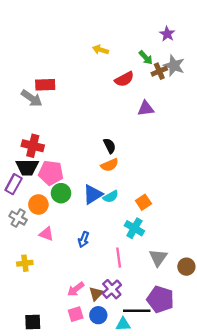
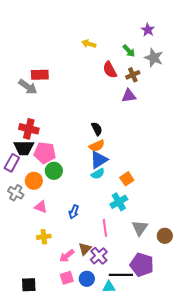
brown cross: (159, 71) -> (133, 75), moved
red semicircle: (124, 79) -> (110, 70), turned 90
blue triangle: (93, 194) -> (99, 160), moved
cyan cross: (134, 228) -> (119, 202), turned 30
yellow cross: (25, 263) -> (44, 237), moved
brown triangle: (96, 294) -> (85, 249), moved

